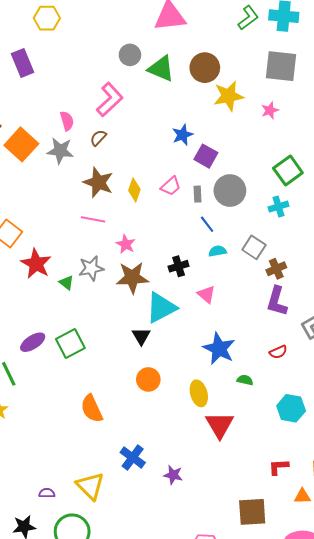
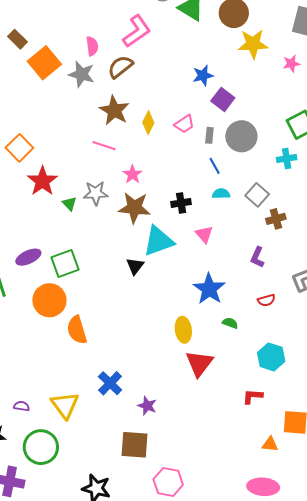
brown semicircle: (98, 138) -> (120, 67), size x1.5
purple L-shape: (277, 301) -> (257, 257), moved, size x0.7
orange circle: (148, 379) -> (49, 300), moved, size x1.4
red L-shape: (279, 467) -> (252, 396), moved
brown square: (252, 512) -> (134, 445), moved

